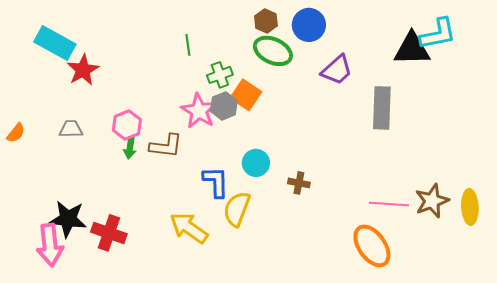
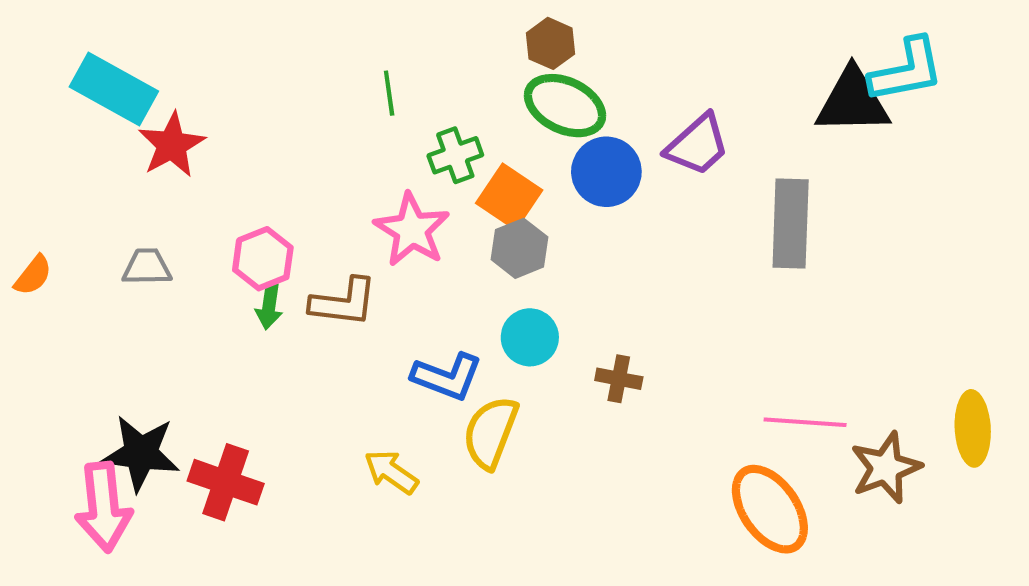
blue circle: (309, 25) -> (606, 172), moved
gray hexagon: (224, 106) -> (519, 248), moved
blue L-shape: (216, 182) -> (447, 377), turned 112
brown star: (432, 201) -> (886, 468), moved
yellow arrow: (189, 228) -> (391, 472), size x0.7

